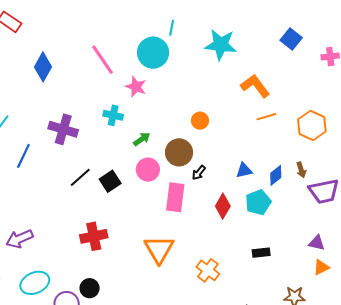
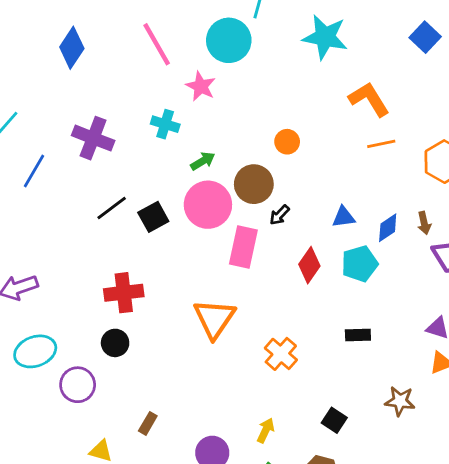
pink circle: (148, 170) -> (208, 205), size x1.4
black circle: (90, 288) -> (115, 343), moved

